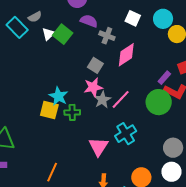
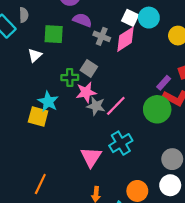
gray semicircle: (35, 17) -> (24, 15), turned -64
cyan circle: (163, 19) -> (149, 18), moved
white triangle: (48, 34) -> (35, 55), moved
green square: (63, 34) -> (54, 34), turned -36
pink diamond: (126, 55) -> (126, 39), moved
gray star: (102, 100) -> (96, 106), turned -30
green cross: (72, 112) -> (70, 78), moved

